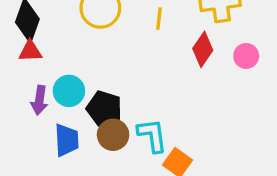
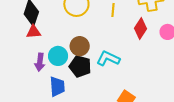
brown circle: (113, 135) -> (80, 46), moved
cyan L-shape: (152, 135) -> (108, 58), moved, turned -55

